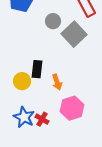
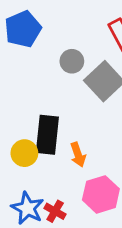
black rectangle: (37, 69) -> (47, 135), size x1.4

